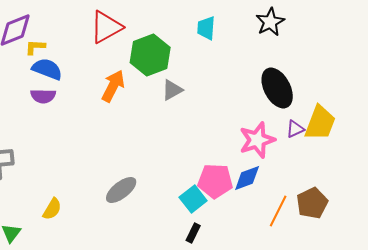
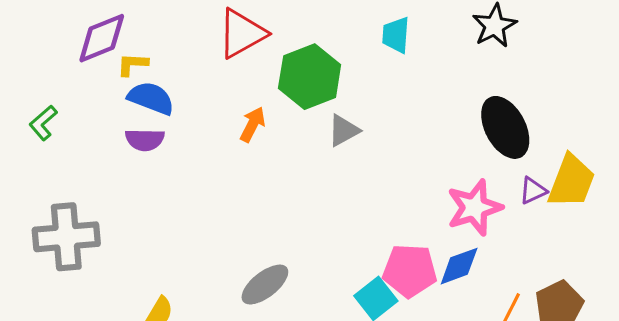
orange arrow: (113, 86) -> (253, 124), size x0.7

